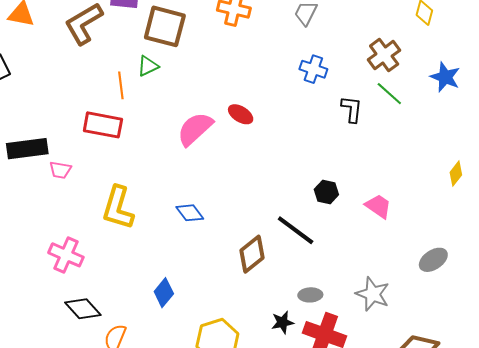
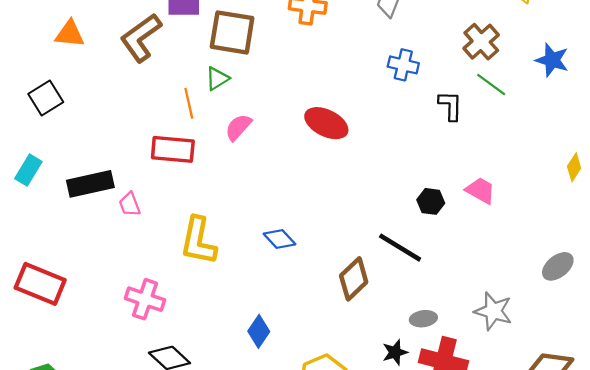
red ellipse: (241, 114) -> (326, 123), size x1.5
pink semicircle: (195, 129) -> (238, 127), moved, size x0.7
pink trapezoid: (60, 170) -> (130, 204), turned 65
pink trapezoid: (378, 206) -> (480, 190), moved

